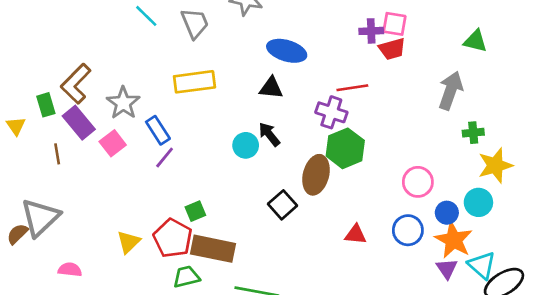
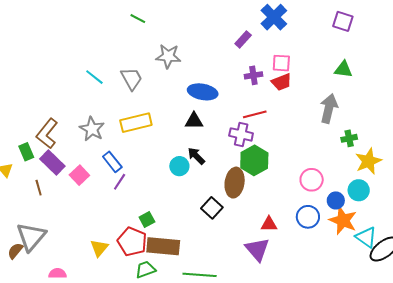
purple cross: (371, 31) -> (253, 75), moved
gray star: (123, 103) -> (92, 129), moved
purple triangle: (447, 269) -> (257, 249), moved, size x1.5

